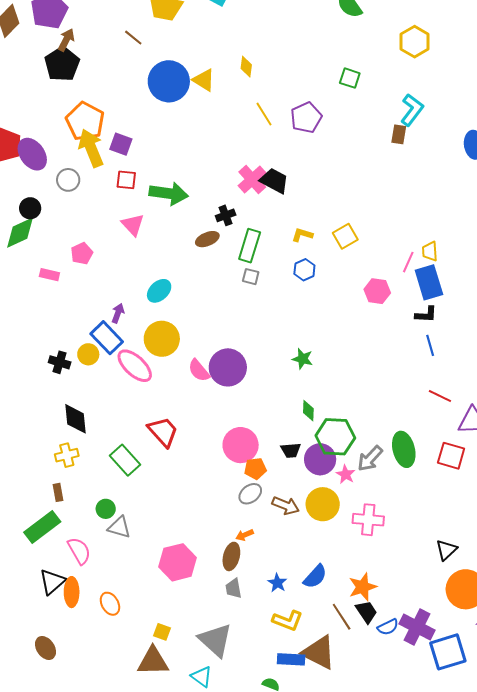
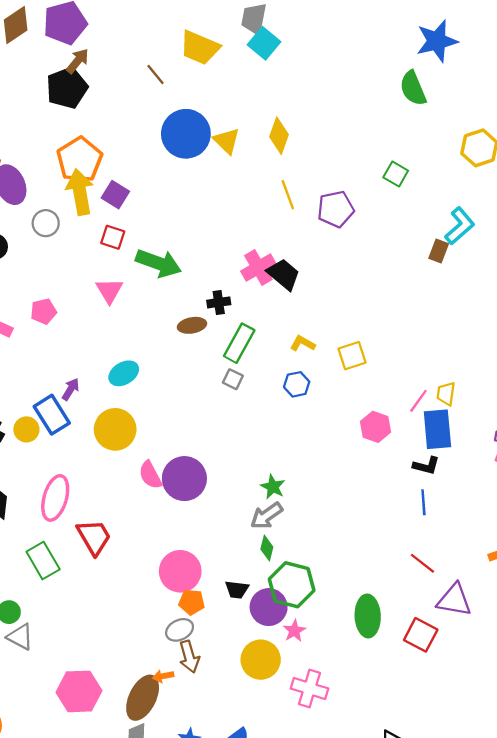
yellow diamond: (246, 67) -> (279, 136), size x1.4
pink ellipse: (135, 366) -> (55, 498), moved, turned 51
gray arrow: (370, 459) -> (267, 516), moved
brown arrow: (286, 506) -> (189, 657), moved, turned 40
brown ellipse: (231, 556) -> (143, 698), size x1.4

